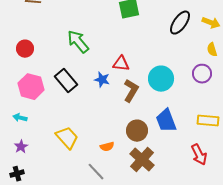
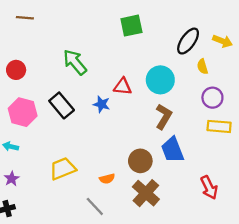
yellow semicircle: (212, 50) -> (202, 67), moved
cyan circle: (161, 79) -> (160, 80), moved
brown L-shape: (131, 91) -> (164, 117), moved
yellow rectangle: (208, 121) -> (219, 126), moved
yellow trapezoid: (67, 138) -> (63, 169), turned -70

